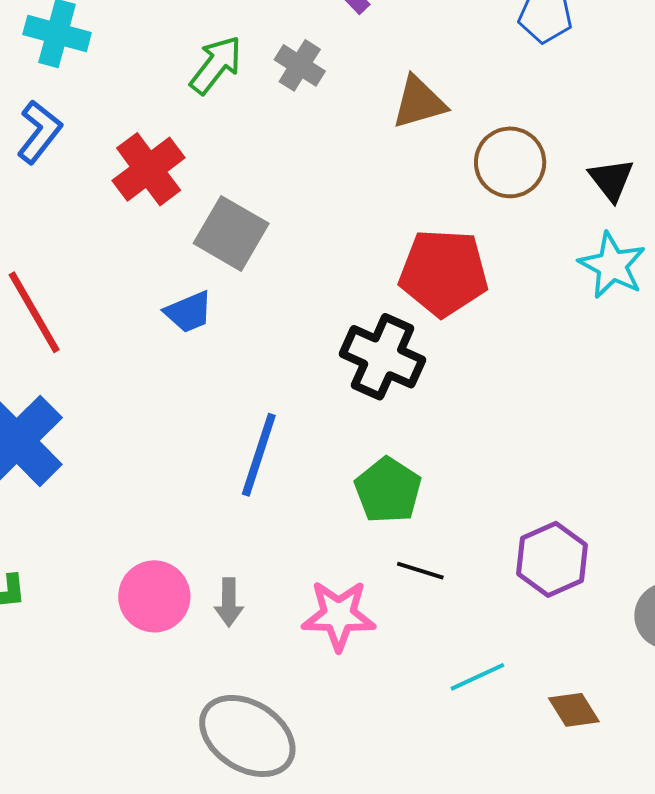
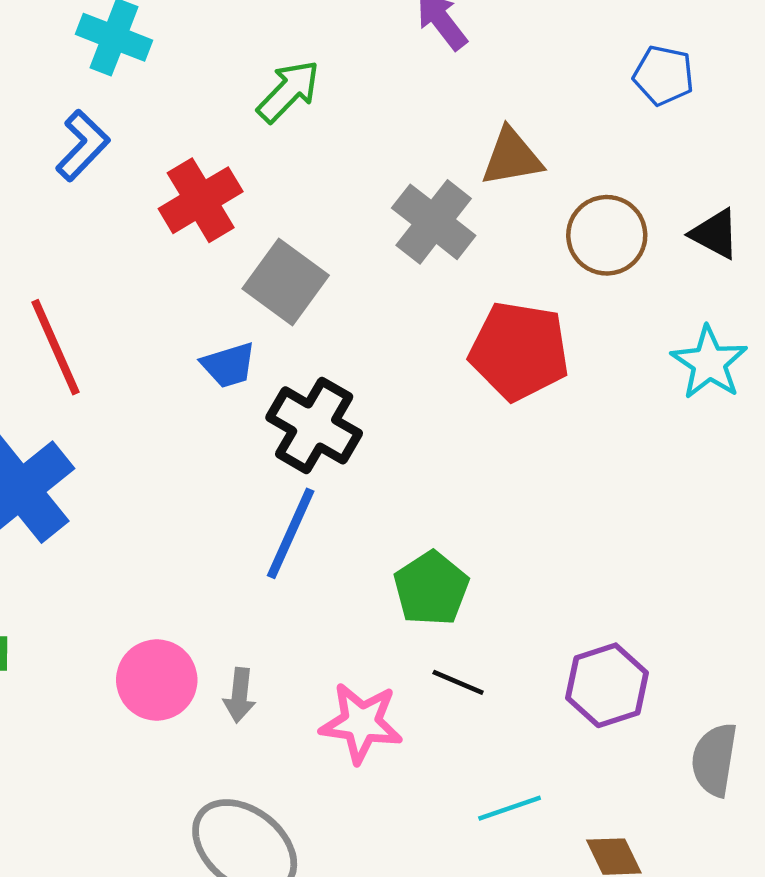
gray cross: (300, 65) -> (434, 222), moved, size x1.5
black triangle: (611, 180) -> (715, 234), moved, turned -30
black cross: (383, 357) -> (314, 425), moved

